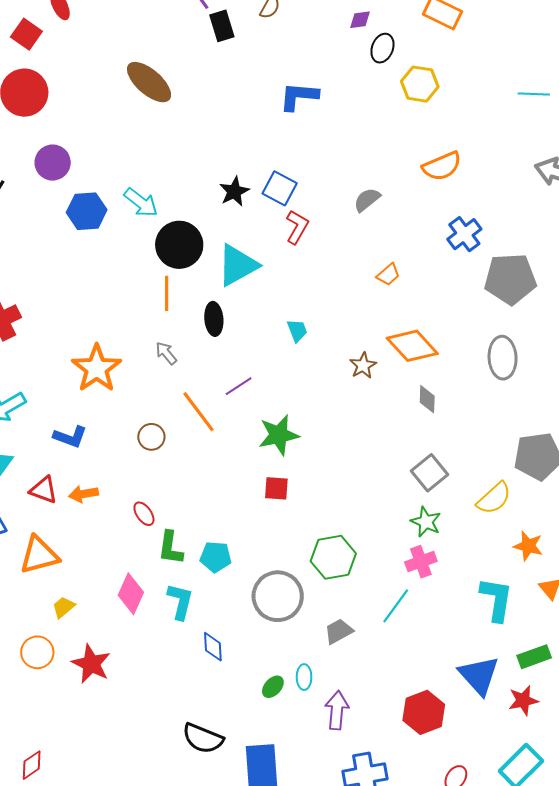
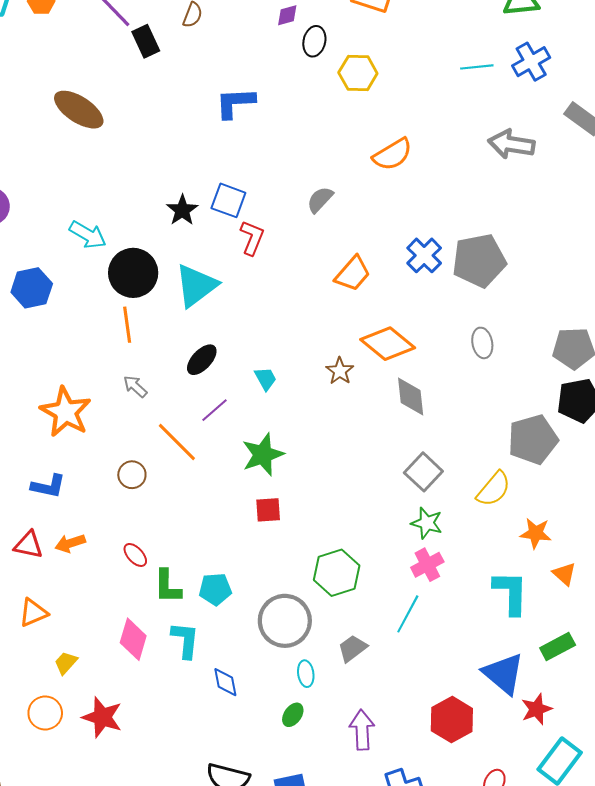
blue hexagon: (87, 211) -> (32, 288), moved
blue cross: (464, 234) -> (424, 255), moved
orange trapezoid: (388, 275) -> (353, 274), size x1.5
black ellipse: (214, 319) -> (202, 360), moved, turned 56
cyan trapezoid: (297, 331) -> (266, 379), moved
gray ellipse: (503, 358) -> (482, 343), size x0.7
gray diamond: (427, 399) -> (411, 396), size x1.4
orange triangle: (39, 555) -> (33, 613), size x0.7
cyan ellipse: (304, 677) -> (306, 674), moved
red star: (523, 700) -> (537, 709), moved

